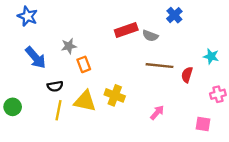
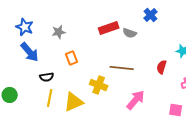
blue star: (28, 16) -> (25, 27), moved
gray star: (69, 46) -> (59, 32), moved
brown line: (159, 66) -> (122, 68), moved
yellow triangle: (85, 101) -> (74, 102), moved, turned -35
pink arrow: (157, 113) -> (136, 100), size x1.5

